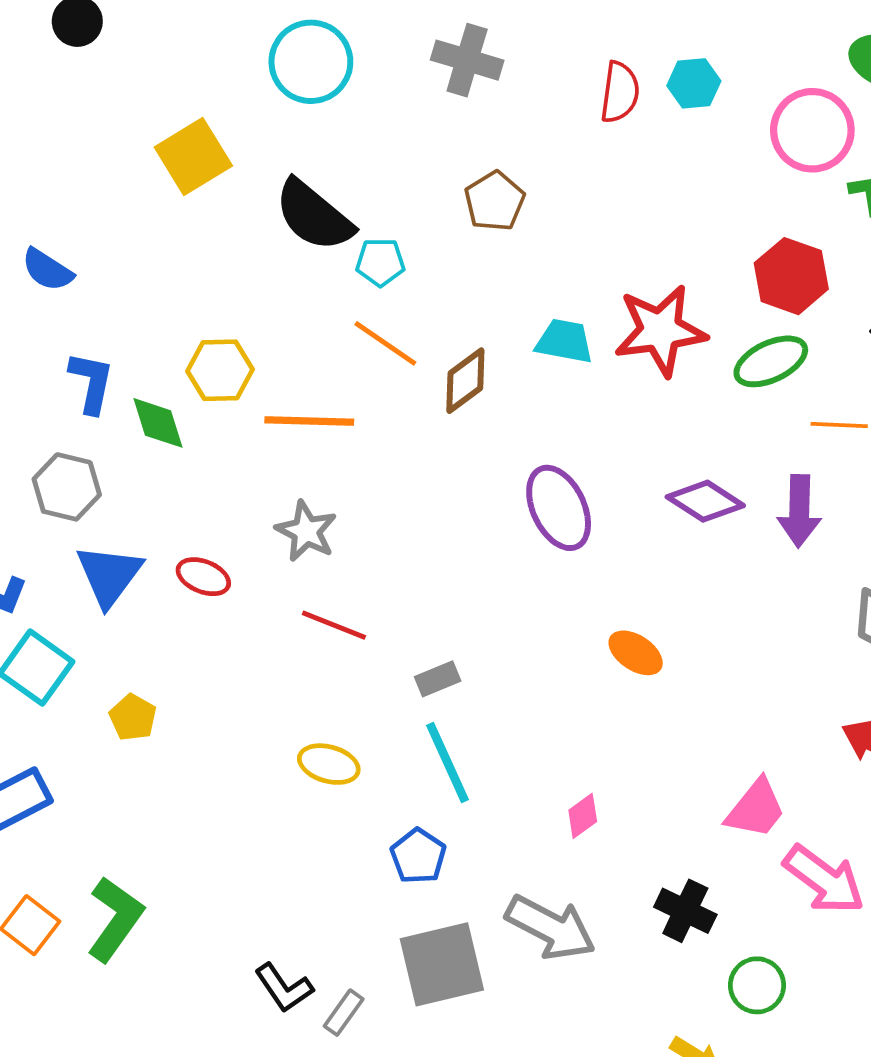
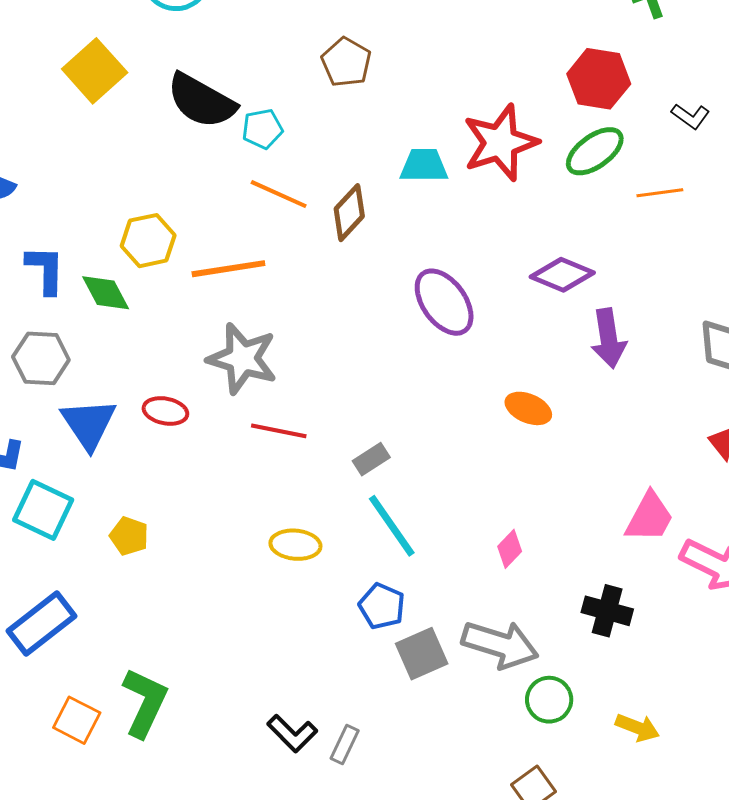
purple arrow: (799, 511) -> (609, 338), moved
gray star: (306, 531) -> (242, 359), size x1.4
gray square: (442, 964) -> (422, 654), moved, size x0.7
green circle: (757, 985) -> (549, 700), moved

